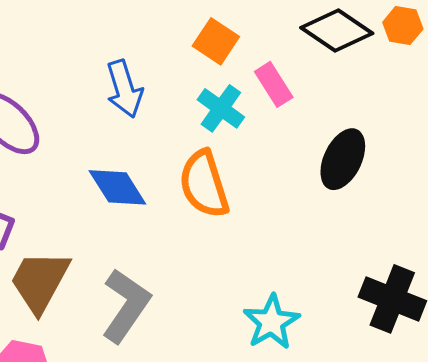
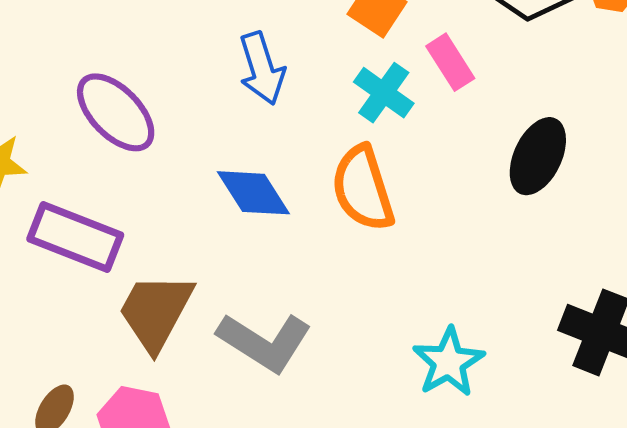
gray L-shape: (126, 306) -> (265, 342), turned 88

